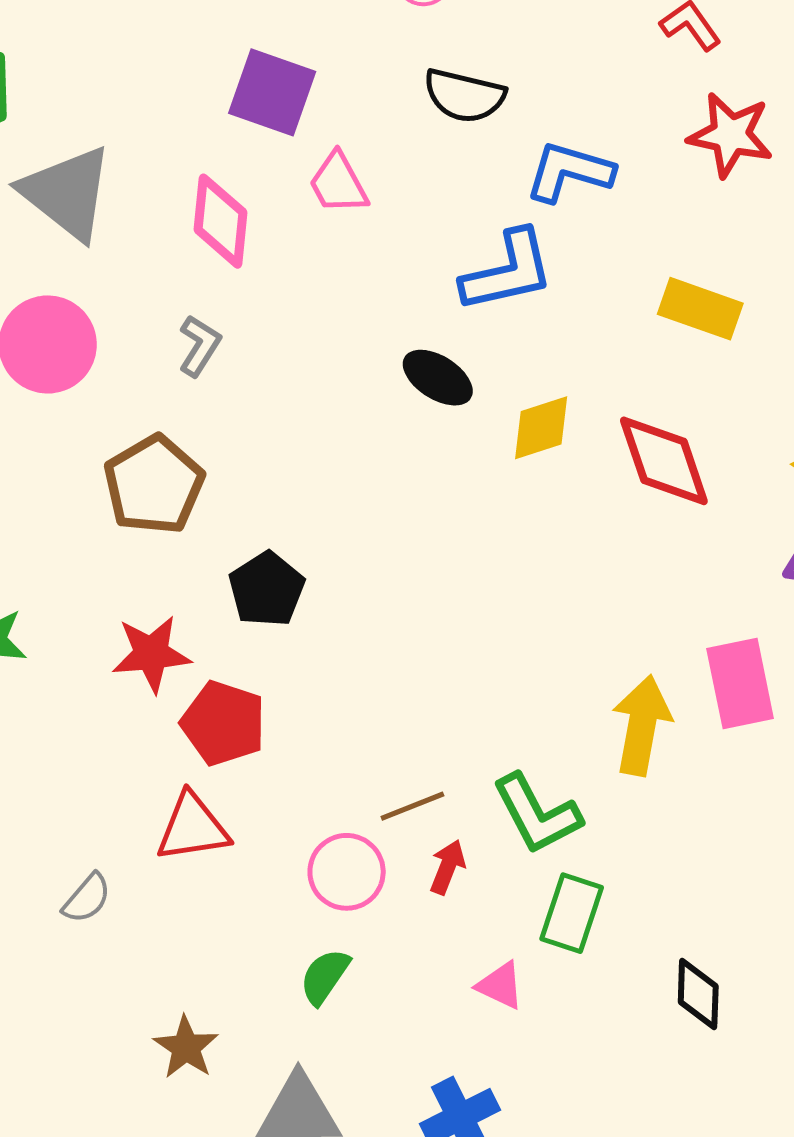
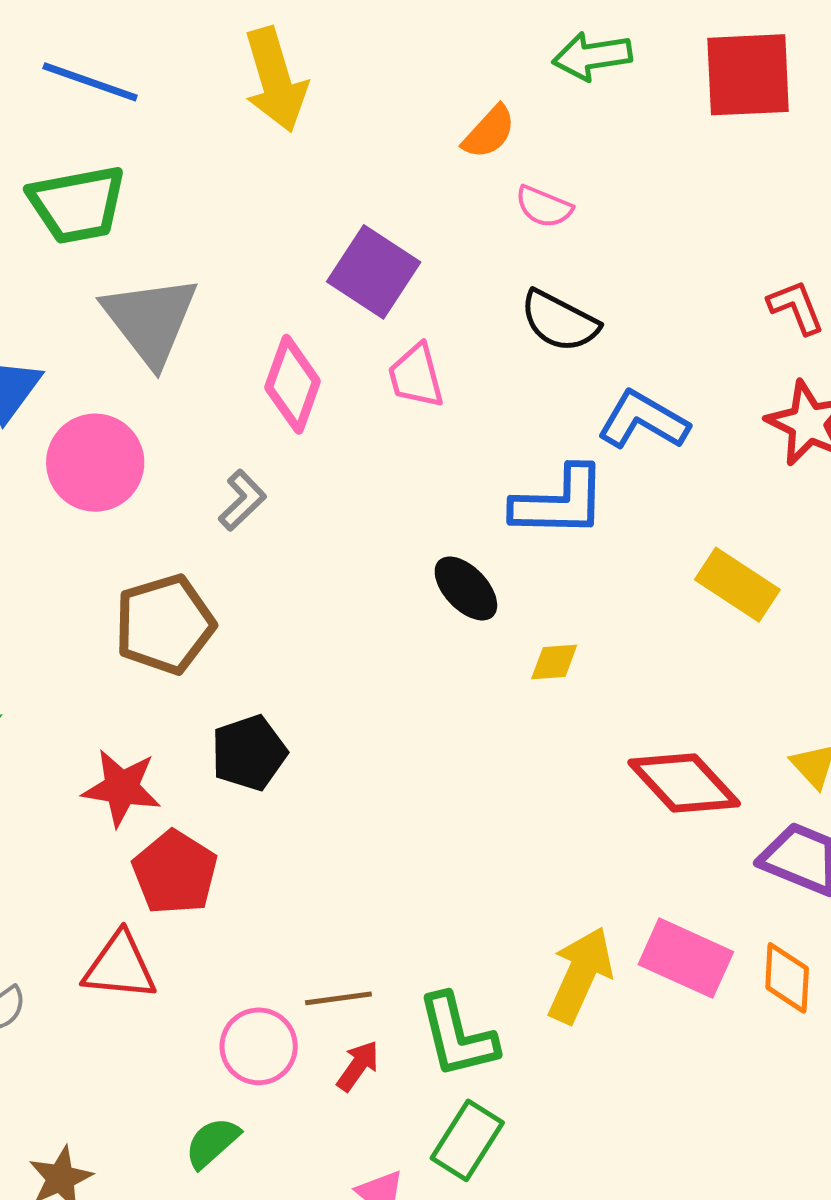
yellow diamond: (541, 428) -> (554, 662), size x0.7
red diamond: (664, 461) -> (684, 783), moved, turned -38
pink rectangle: (740, 684) -> (686, 958), turned -68

